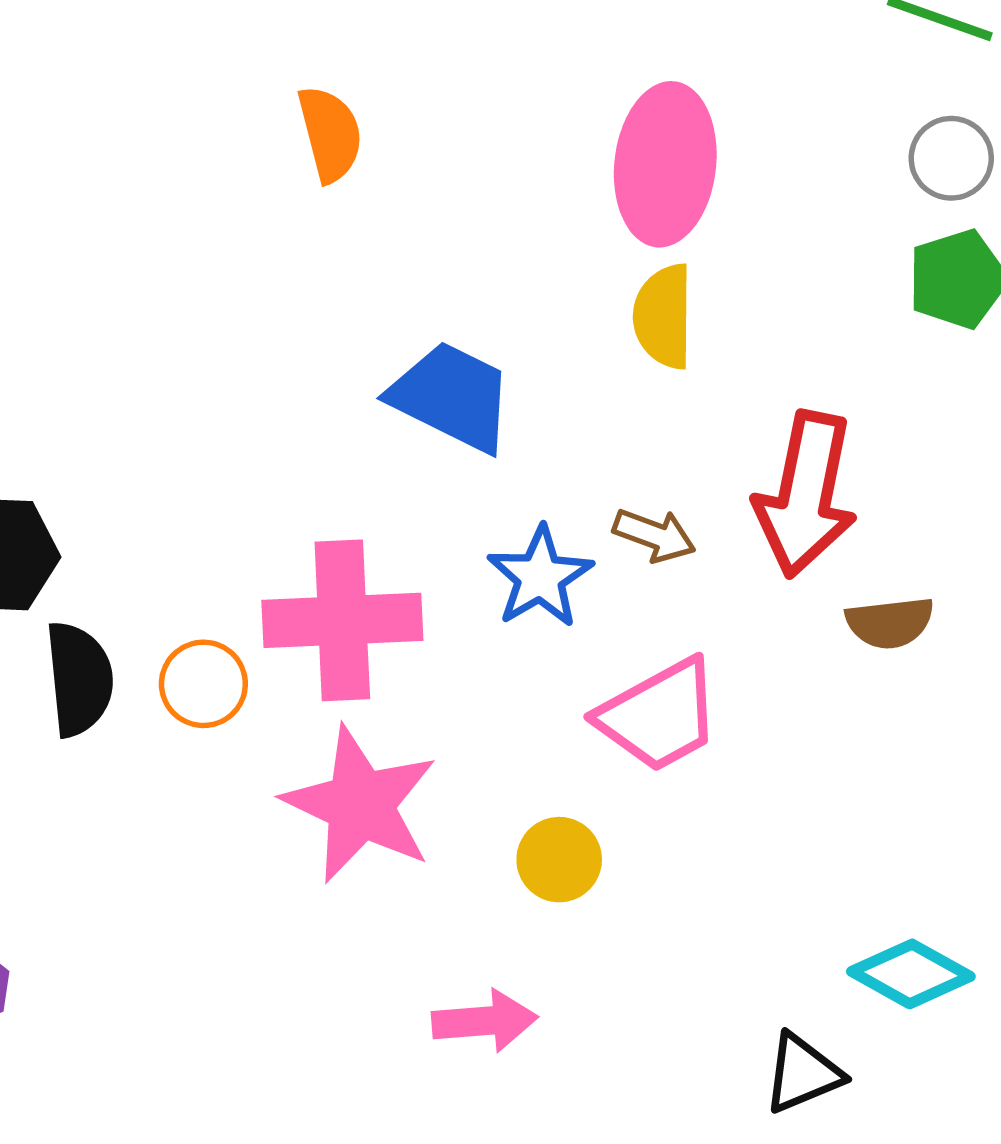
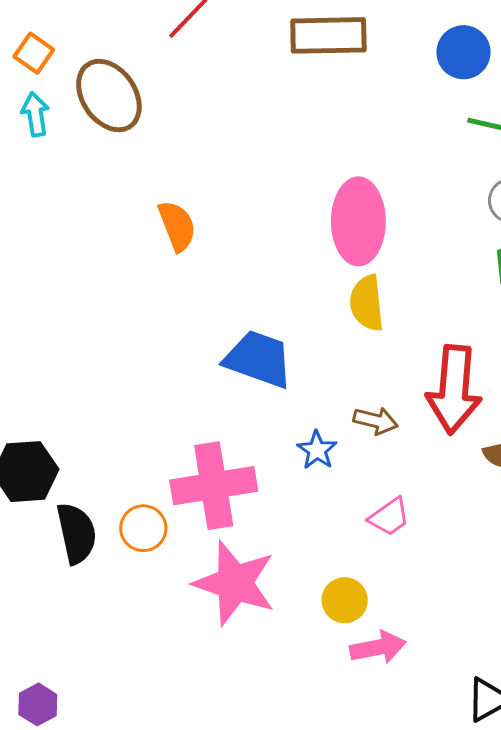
blue star: (540, 577) -> (317, 450), size x0.7
pink trapezoid: (659, 715) -> (389, 517), size x0.6
pink arrow: (485, 1021) -> (378, 647), moved

